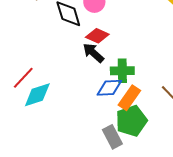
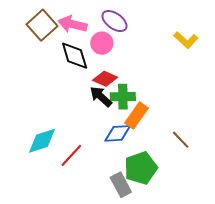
green cross: (122, 71) -> (123, 97), moved
red line: (23, 78) -> (71, 155), moved
orange rectangle: (129, 98) -> (137, 116), moved

